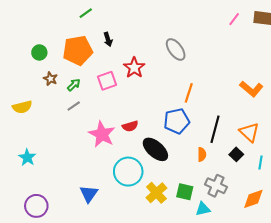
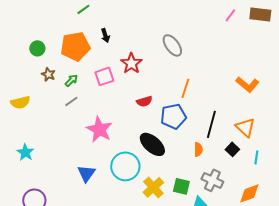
red semicircle: (130, 126) -> (144, 101), moved
blue triangle: (89, 194) -> (86, 173), moved

